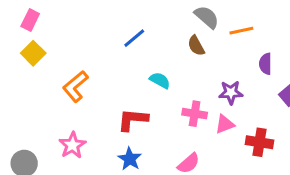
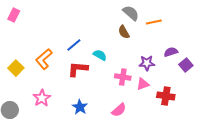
blue line: (134, 38) -> (74, 45), moved
yellow square: (33, 53) -> (16, 68), moved
purple semicircle: (266, 64) -> (171, 52), moved, turned 72
red L-shape: (133, 120) -> (78, 69), moved

